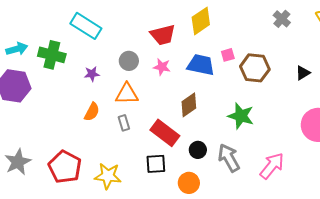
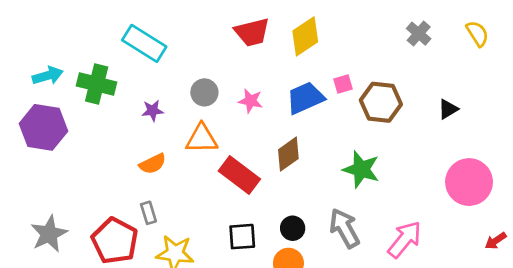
red trapezoid: (163, 35) -> (252, 32), moved
blue trapezoid: (201, 65) -> (305, 98), turned -36
orange semicircle: (92, 112) -> (153, 164), turned 36
gray rectangle: (124, 123) -> (148, 213), moved
red rectangle: (165, 133) -> (239, 175), moved
black circle: (198, 150) -> (293, 228), moved

